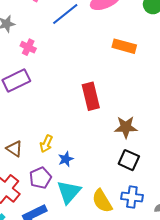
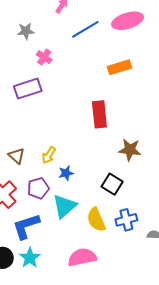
orange rectangle: (124, 46) -> (120, 67), moved, turned -40
black square: (129, 160) -> (112, 184), moved
blue cross: (132, 197) -> (126, 220), turned -30

